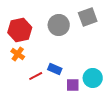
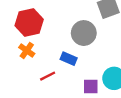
gray circle: (59, 25) -> (84, 33), moved
blue rectangle: (55, 69) -> (69, 59), moved

